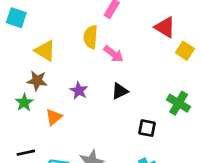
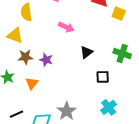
yellow semicircle: (91, 37) -> (26, 12), moved
brown star: (37, 81) -> (25, 57), moved
black triangle: (120, 91) -> (86, 52), moved

